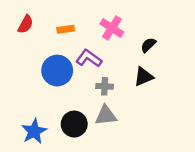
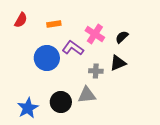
pink cross: (112, 28) -> (95, 34), moved
gray cross: (105, 86) -> (96, 71), moved

